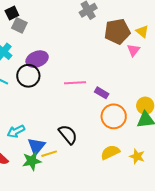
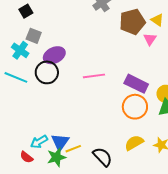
gray square: (19, 25) -> (34, 36), moved
purple rectangle: (102, 93) -> (136, 84), moved, size x1.6
cyan arrow: (16, 131) -> (39, 142), moved
black semicircle: (68, 134) -> (103, 157), moved

